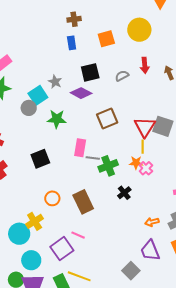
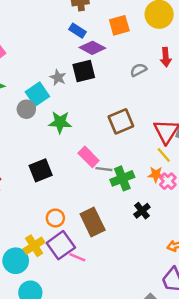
blue rectangle: (72, 43) -> (78, 31), turned -48
black square: (90, 72) -> (84, 71), moved
purple diamond: (81, 93) -> (92, 48), moved
yellow line: (143, 147) -> (164, 155), turned -40
pink rectangle: (80, 148) -> (89, 157), turned -54
pink line: (78, 235) -> (77, 257), moved
purple square: (62, 249) -> (61, 245), moved

